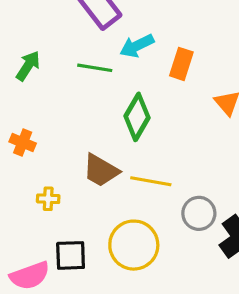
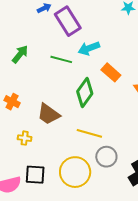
orange rectangle: (181, 64) -> (111, 72), moved, turned -72
brown trapezoid: (101, 170) -> (49, 114), moved
gray circle: (199, 213) -> (106, 157), moved

